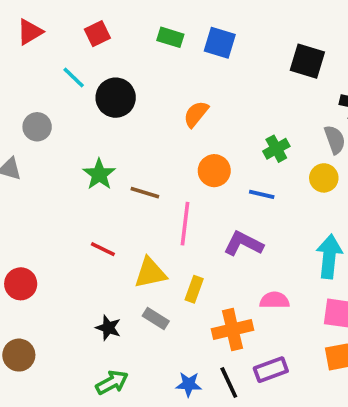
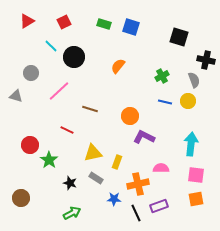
green cross: (276, 149) -> (162, 76), moved
orange circle: (214, 171) -> (130, 116), moved
green star: (99, 174) -> (49, 160), moved
blue line: (262, 194) -> (165, 102), moved
pink line: (185, 224) -> (59, 91), moved, turned 40
red line: (103, 249) -> (67, 130), moved
red circle: (21, 284) -> (30, 145), moved
blue star: (189, 384) -> (114, 199), moved

